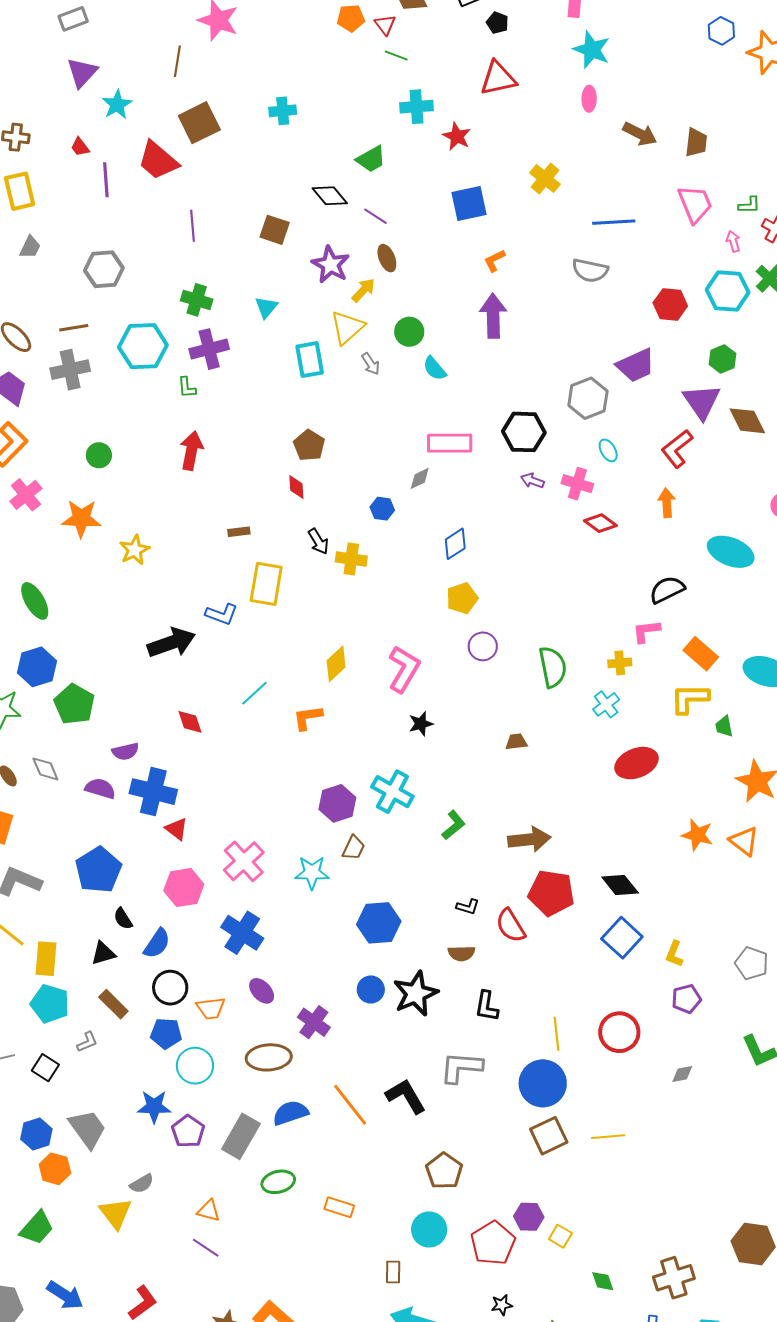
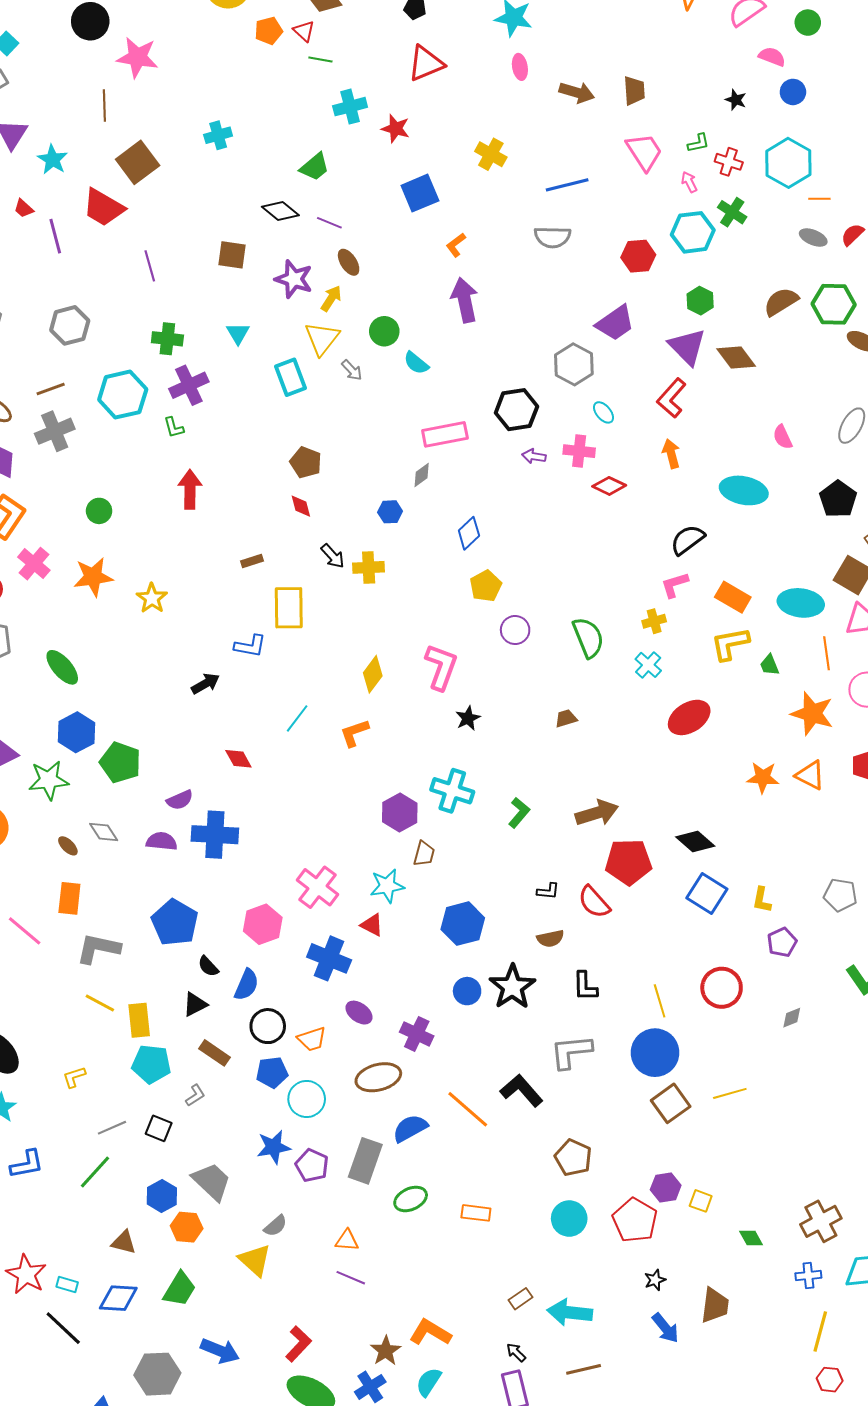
black arrow: (171, 643) -> (205, 684), size x0.6
red triangle: (177, 829) -> (372, 925), moved
brown rectangle: (393, 1272) -> (521, 1299), moved, turned 65

